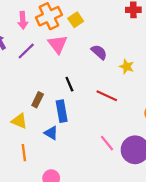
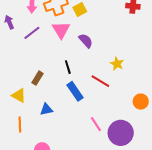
purple semicircle: (99, 52) -> (86, 41), moved
yellow star: (127, 67) -> (117, 64), moved
blue rectangle: (62, 111) -> (75, 91), moved, turned -30
blue triangle: (51, 133) -> (46, 109), turned -48

